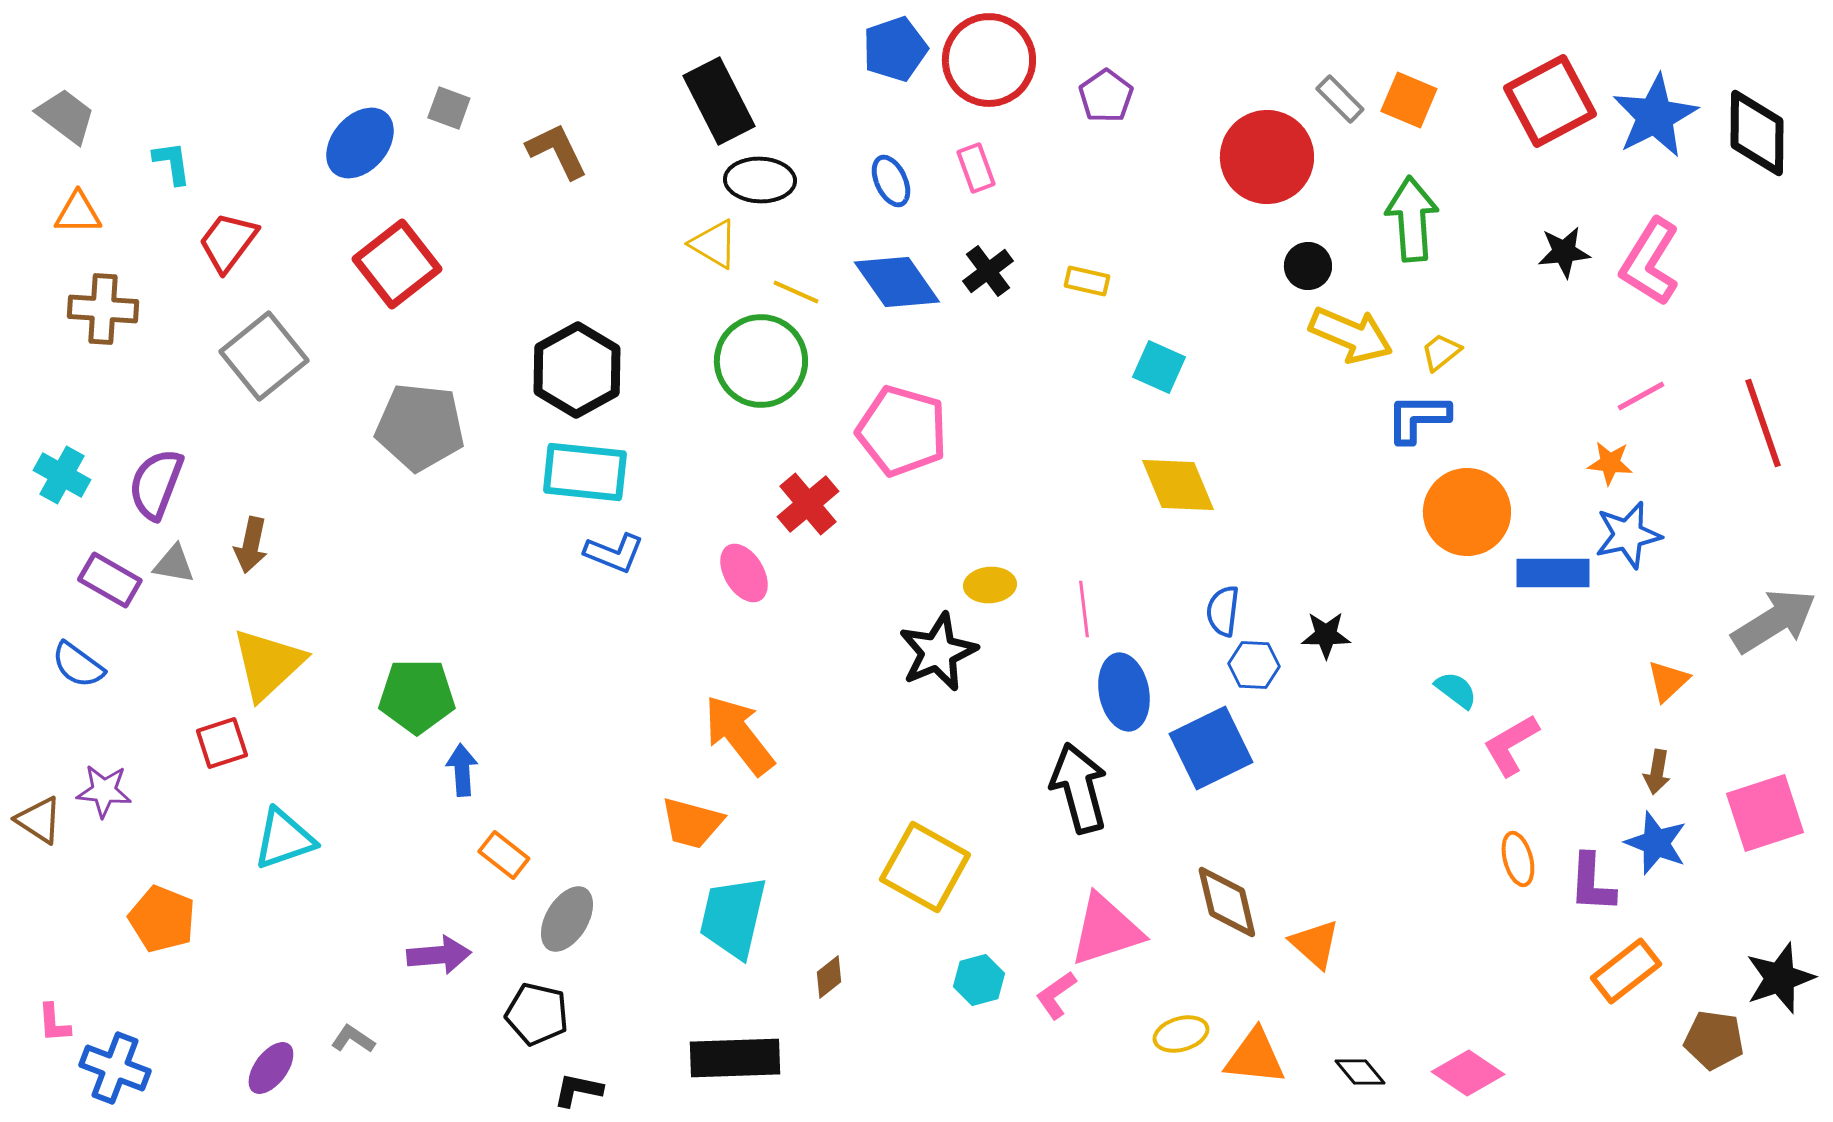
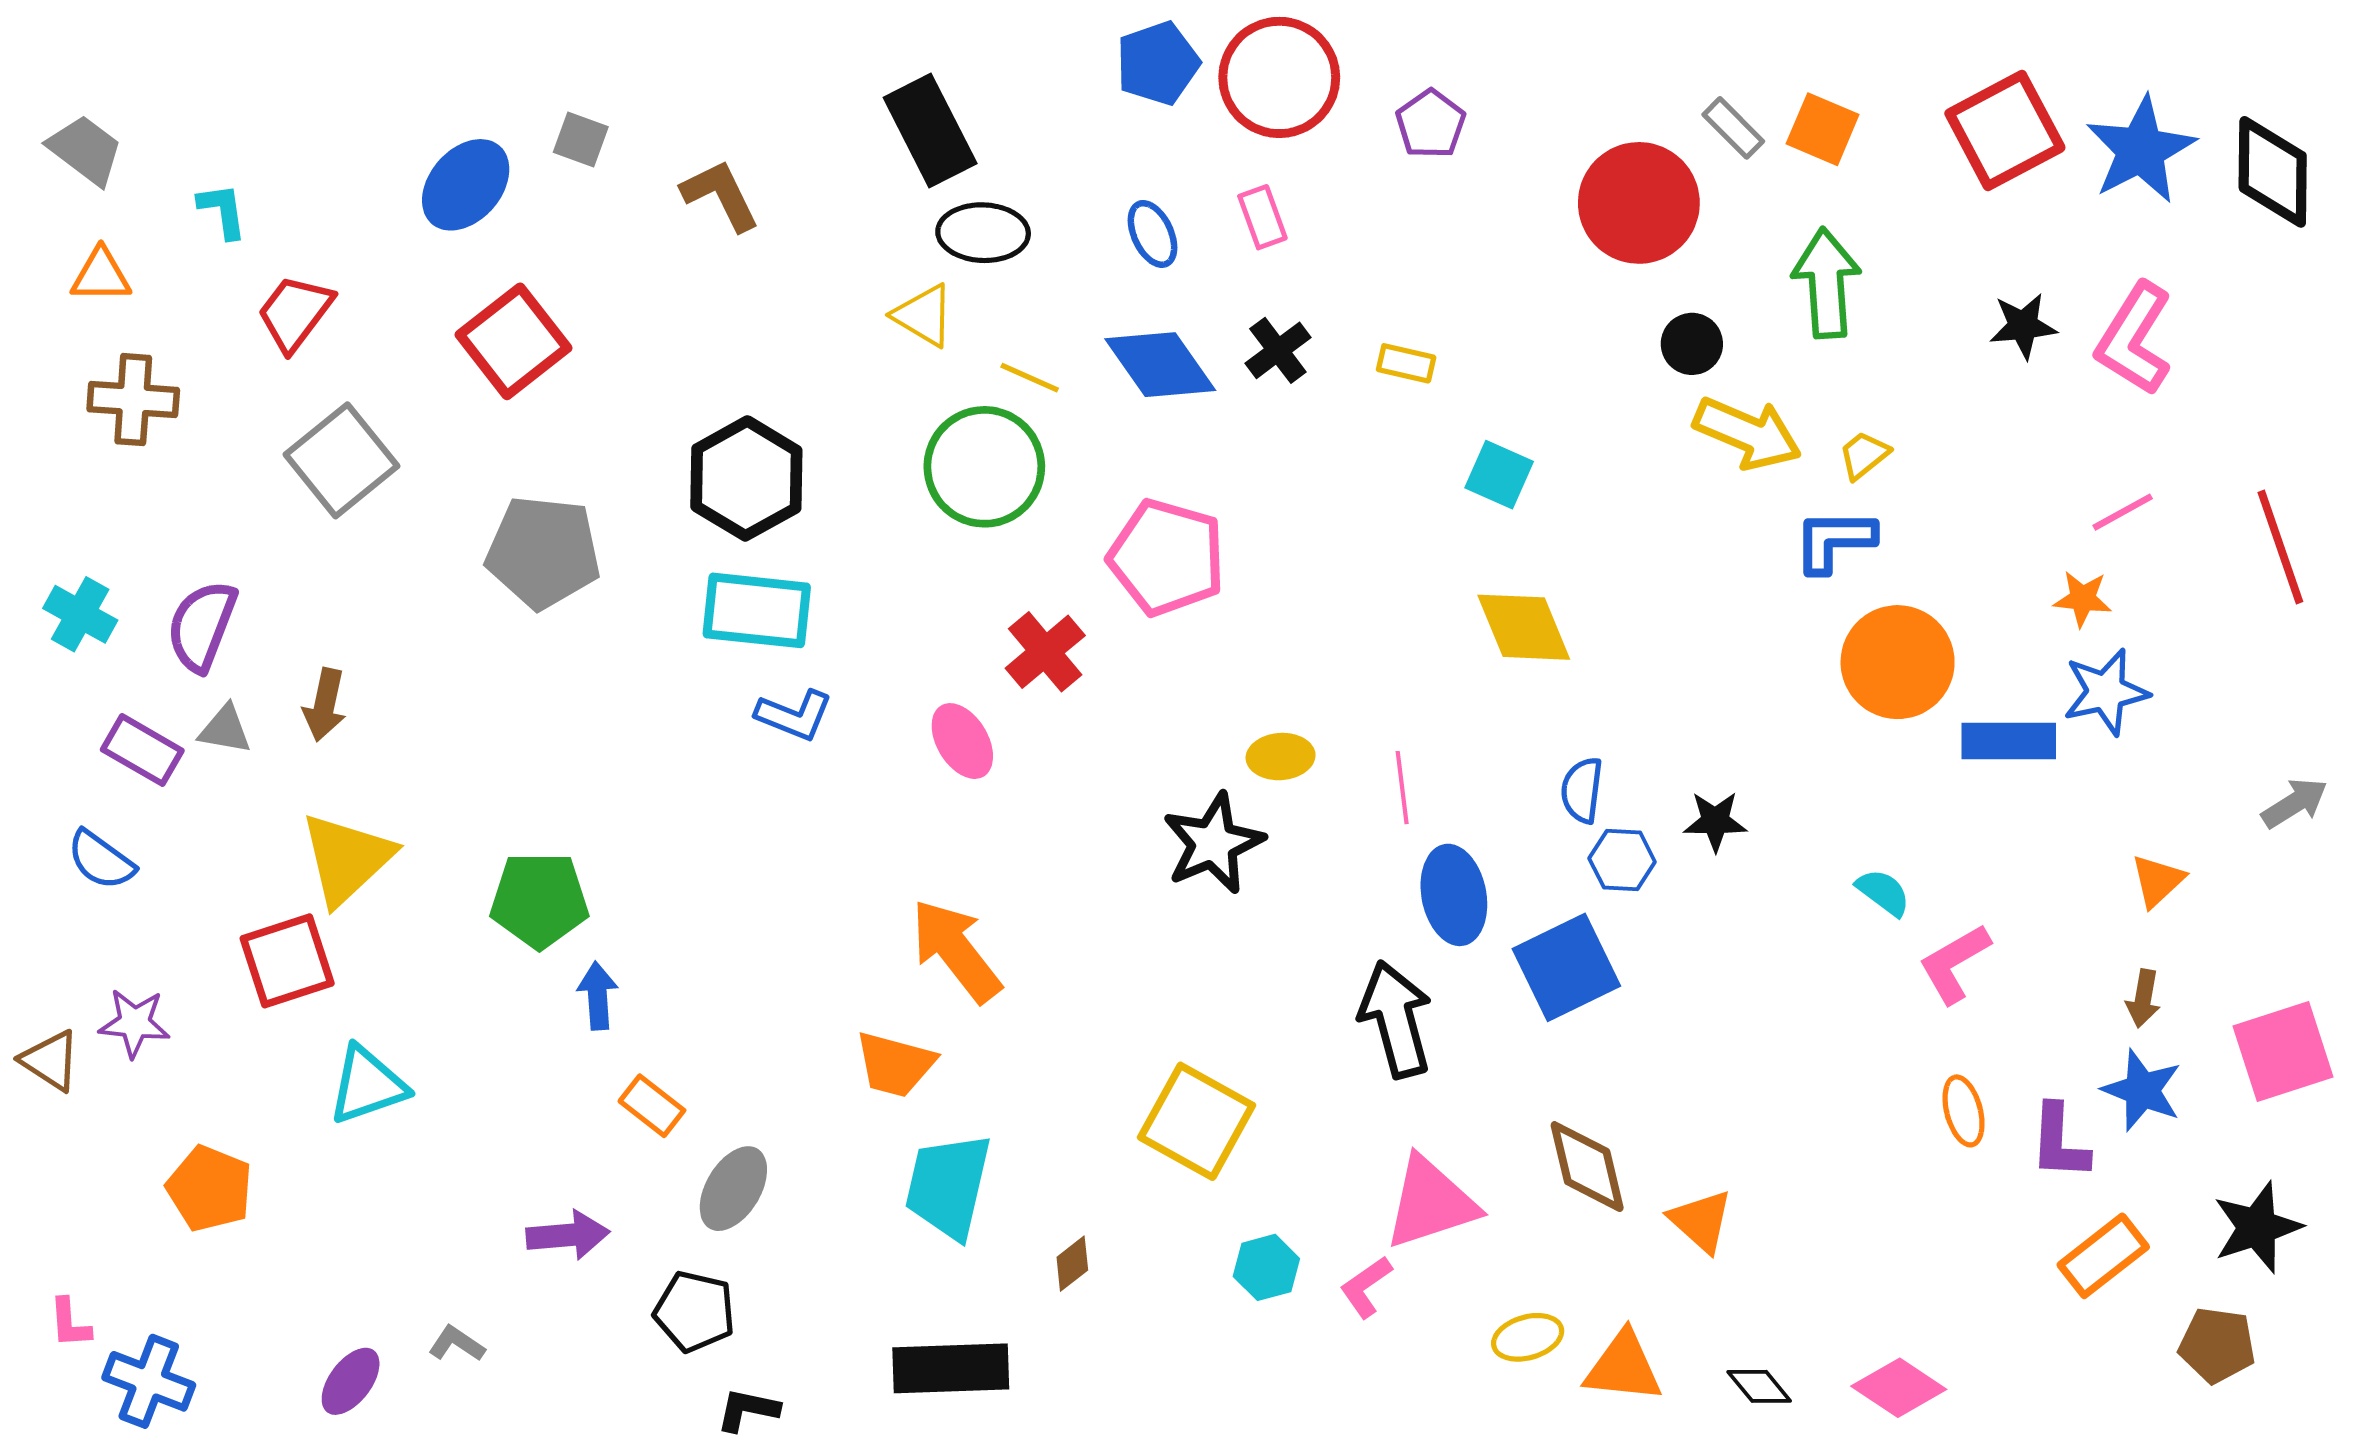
gray arrow: (1774, 621) -> (2295, 803), size x0.6
red square: (222, 743) -> (287, 961), size x1.4
black star: (1780, 978) -> (2257, 1227), moved

